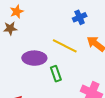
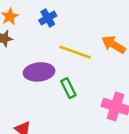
blue cross: (80, 17) -> (48, 18), moved

